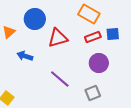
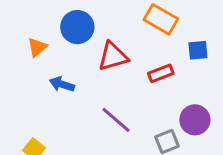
red rectangle: (93, 37) -> (161, 73), moved
purple circle: (99, 63) -> (195, 120), moved

